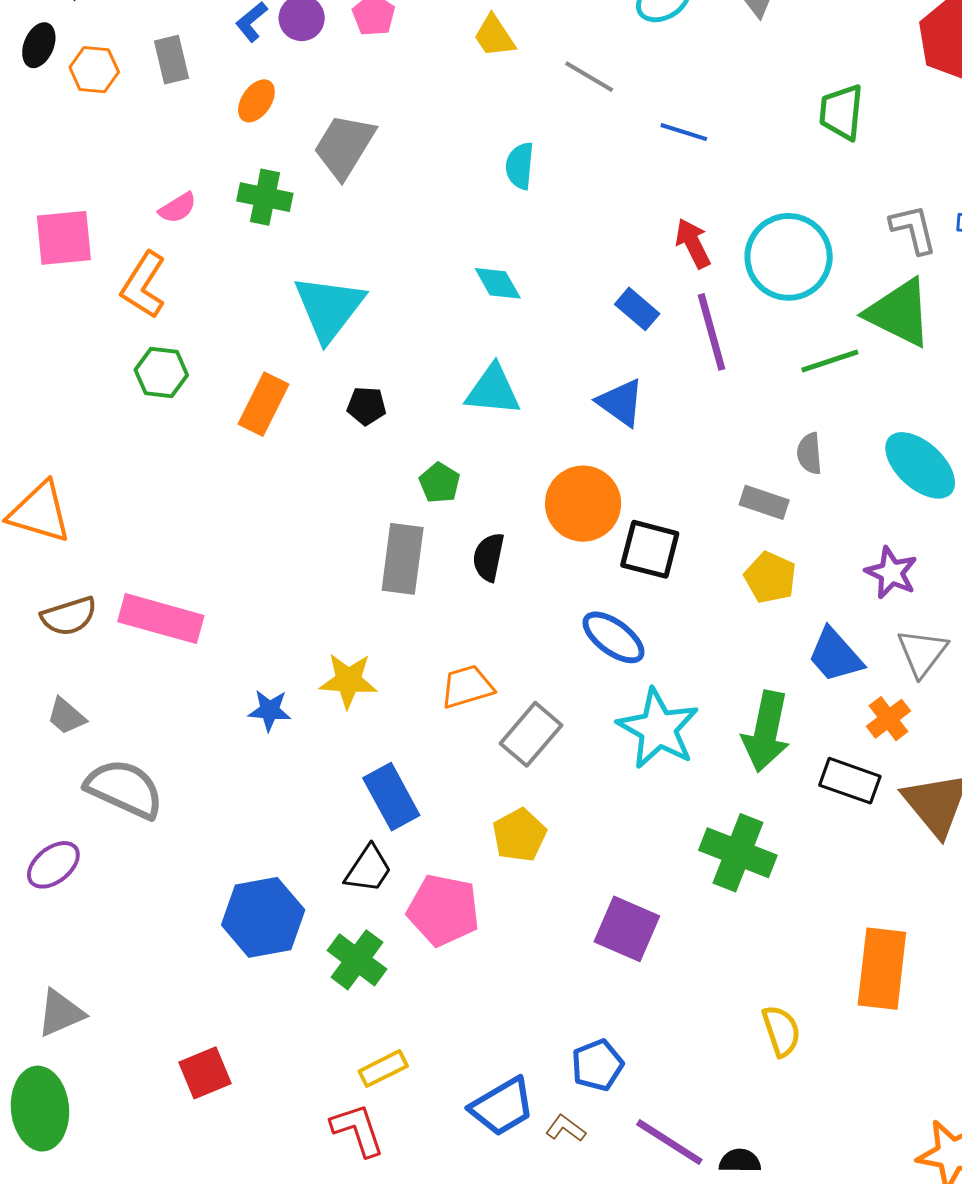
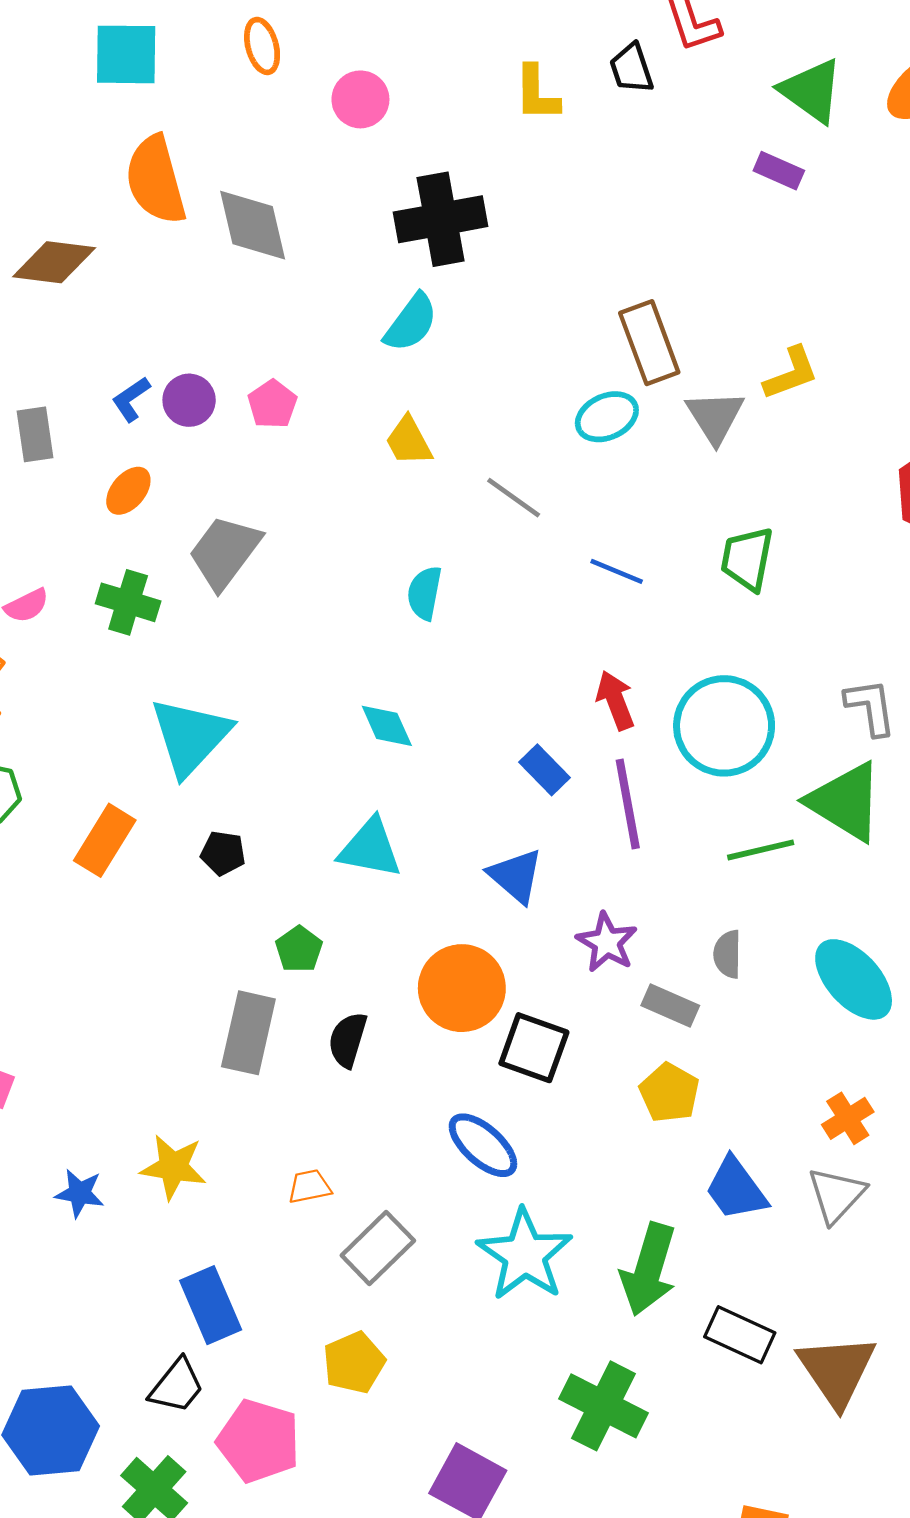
green trapezoid: (841, 112) -> (747, 559), moved
purple star: (891, 573) -> (607, 942), moved
orange trapezoid: (467, 687) -> (309, 1186), size x0.7
orange cross: (888, 719) -> (848, 1118), moved

